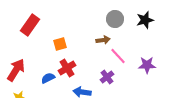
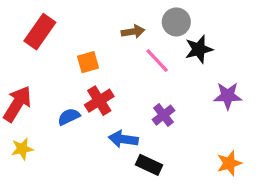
black star: (145, 20) -> (199, 49), moved
brown arrow: (103, 40) -> (133, 32), moved
pink line: (118, 56) -> (157, 60), moved

